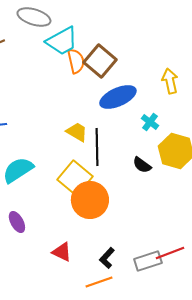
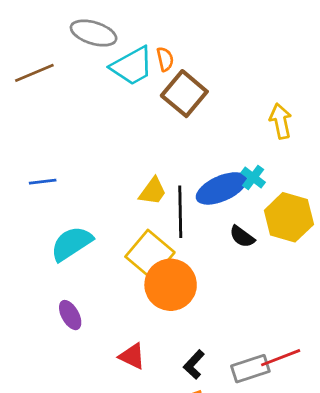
orange semicircle: (76, 61) -> (165, 59), moved, size x0.7
blue ellipse: (118, 97) -> (221, 188), moved
yellow trapezoid: (77, 132) -> (153, 191), turned 95

